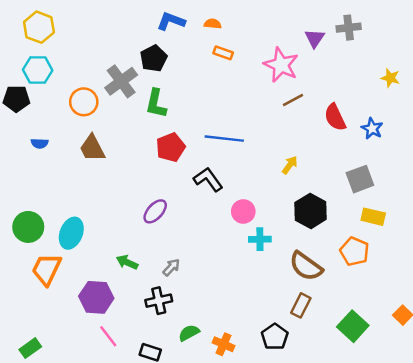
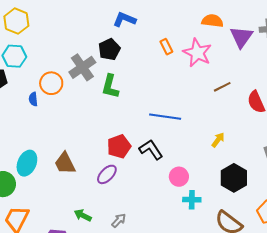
orange semicircle: (213, 24) -> (212, 21), moved, size x1.5
purple triangle: (315, 38) -> (241, 37), size x1.4
orange rectangle: (223, 53) -> (166, 47), turned 42
pink star: (281, 65) -> (197, 53), moved
blue semicircle: (40, 143) -> (33, 99), moved, turned 80
red pentagon: (171, 147) -> (119, 146), moved
brown trapezoid: (92, 148) -> (65, 163), moved
cyan ellipse: (71, 233) -> (27, 163), moved

